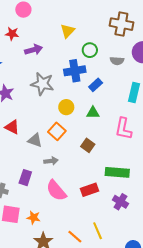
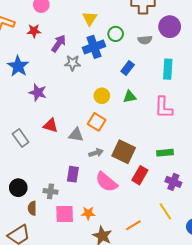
purple arrow: (34, 50) -> (59, 43), turned -30
blue cross: (75, 71) -> (94, 47), moved
gray star: (42, 84) -> (73, 63), moved, size x0.7
brown square: (88, 145) -> (124, 152), moved, size x1.6
green rectangle: (117, 172) -> (165, 153), size x0.7
red rectangle: (89, 190) -> (140, 175), turned -30
yellow line: (98, 231) -> (165, 211), moved
orange line: (75, 237) -> (133, 225), turned -63

